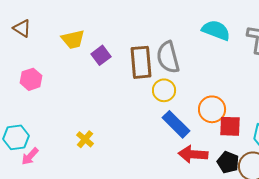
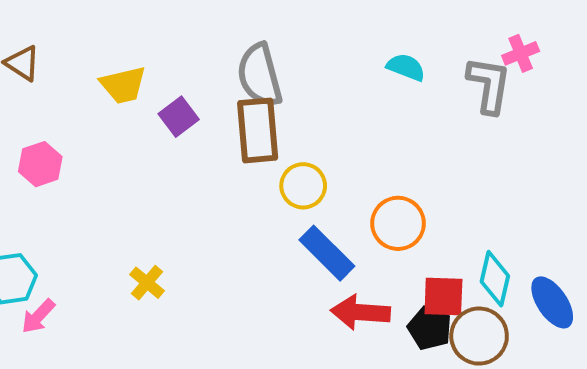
cyan semicircle: (216, 30) -> (406, 67), size x0.7
gray semicircle: (168, 57) -> (260, 75), moved
red square: (230, 126) -> (443, 296), moved

